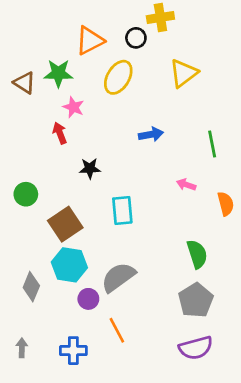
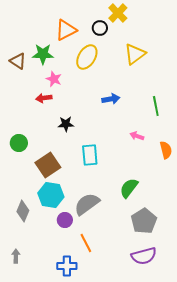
yellow cross: (160, 17) -> (118, 13), turned -36
red arrow: (60, 133) -> (44, 98), turned -77
green semicircle: (197, 254) -> (129, 188), moved, turned -125
blue cross: (73, 351) -> (67, 266), moved

